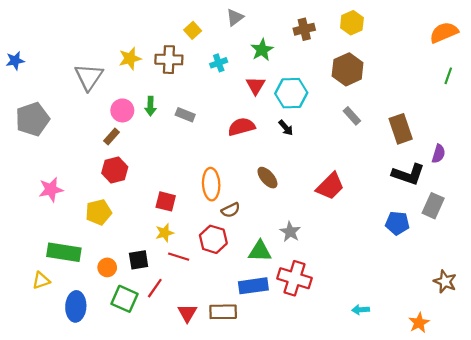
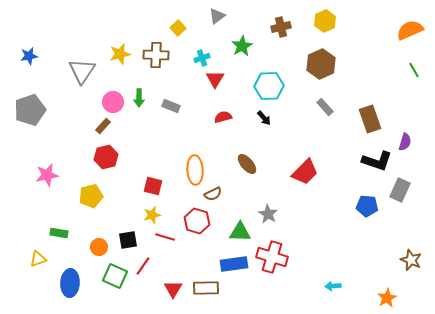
blue star: (15, 61) -> (29, 56), moved
green line: (448, 76) -> (414, 70), turned -49
red triangle: (256, 86) -> (215, 79), moved
red semicircle: (241, 127) -> (223, 117), size x0.7
green rectangle: (64, 252) -> (59, 233), size x0.6

